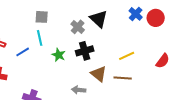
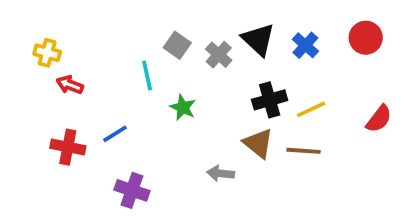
blue cross: (136, 14) -> (305, 45), moved
gray square: (42, 17) -> (177, 45), moved, turned 32
black cross: (85, 51) -> (270, 100), moved
blue line: (23, 52) -> (115, 134), moved

